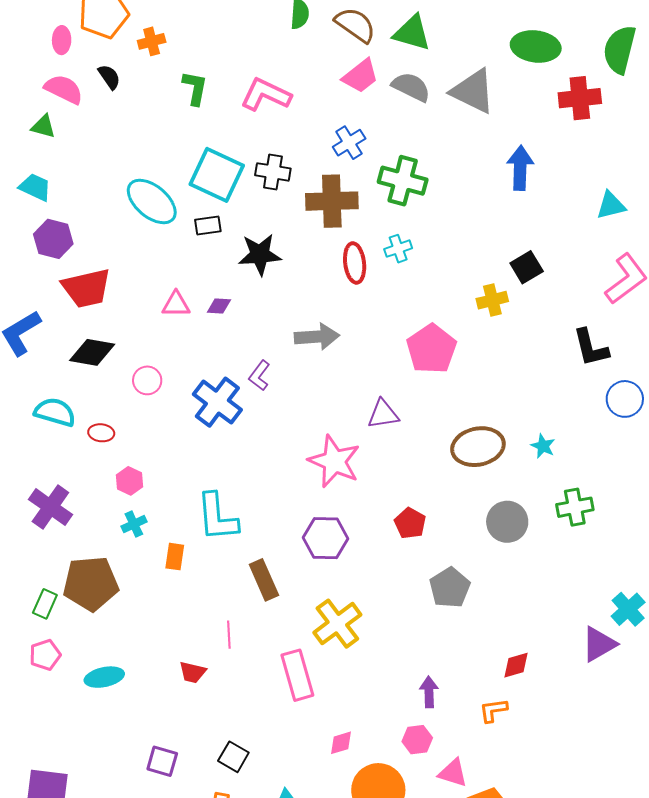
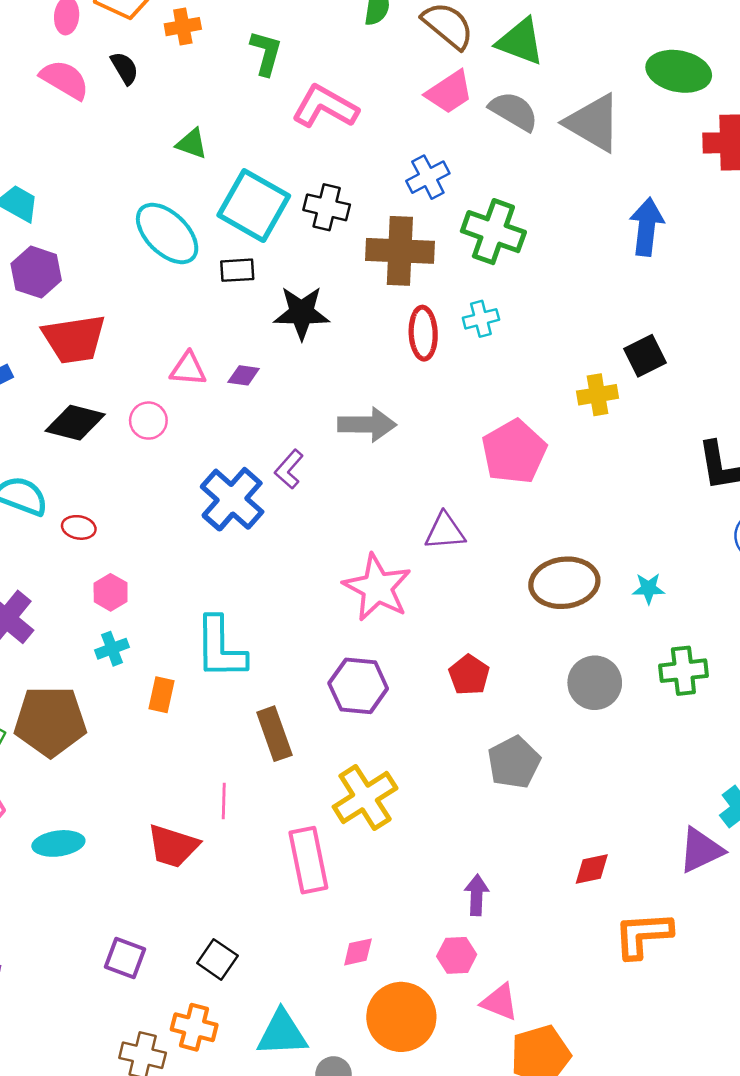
green L-shape: (195, 88) -> (266, 53), moved
green triangle: (43, 126) -> (192, 144), moved
pink circle: (147, 380) -> (148, 421), moved
cyan star: (543, 446) -> (649, 588), turned -30
red trapezoid: (192, 672) -> (173, 846), size x1.5
orange L-shape: (493, 710) -> (643, 935), moved, size x1.6

